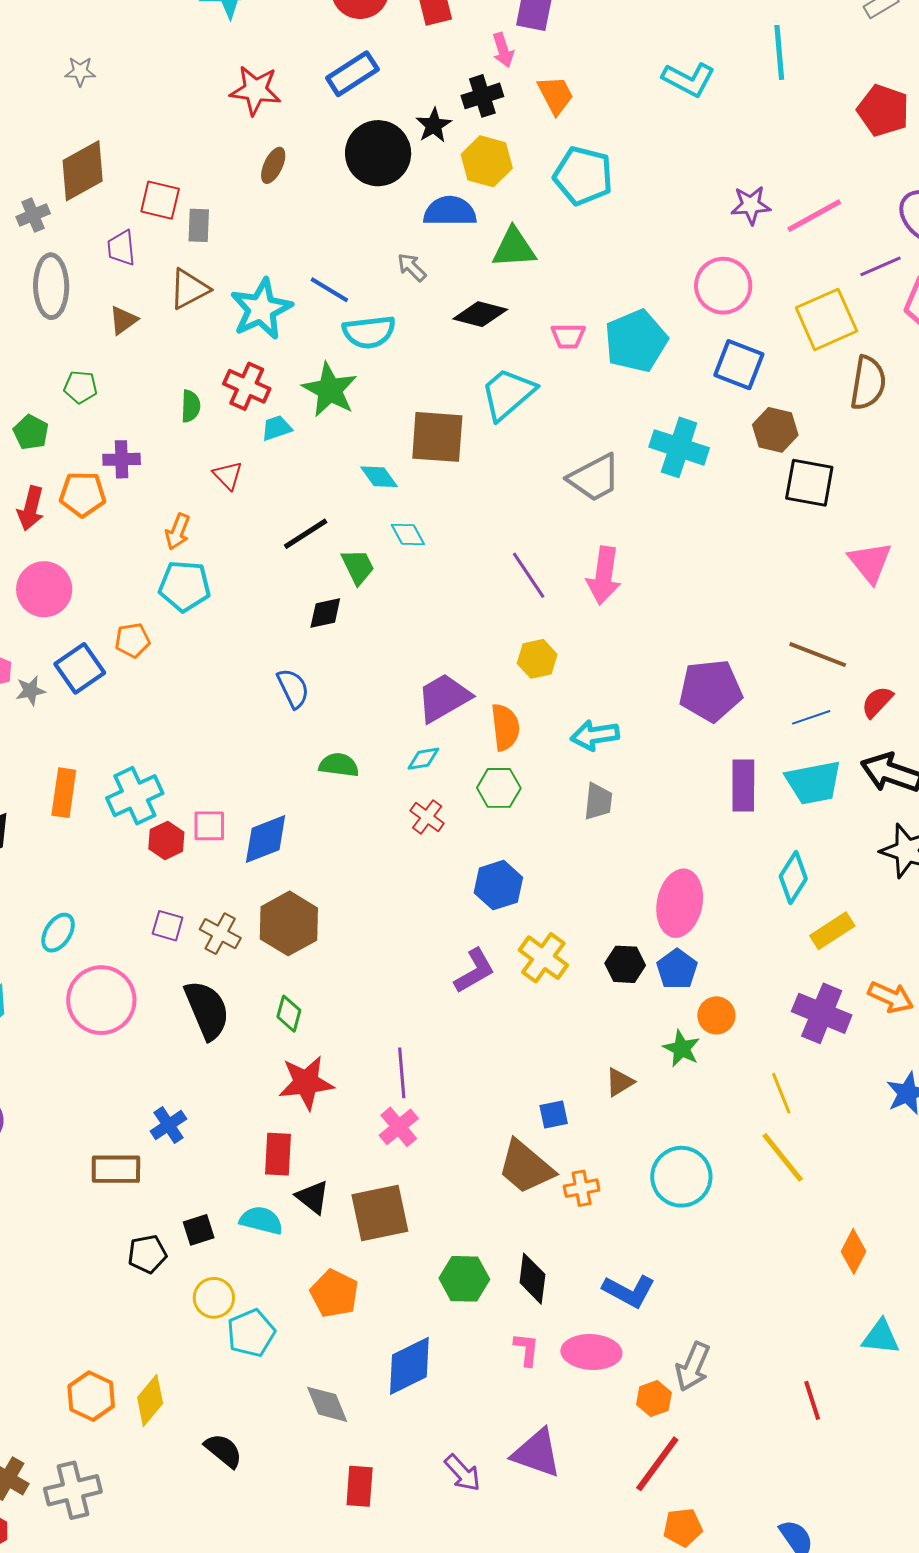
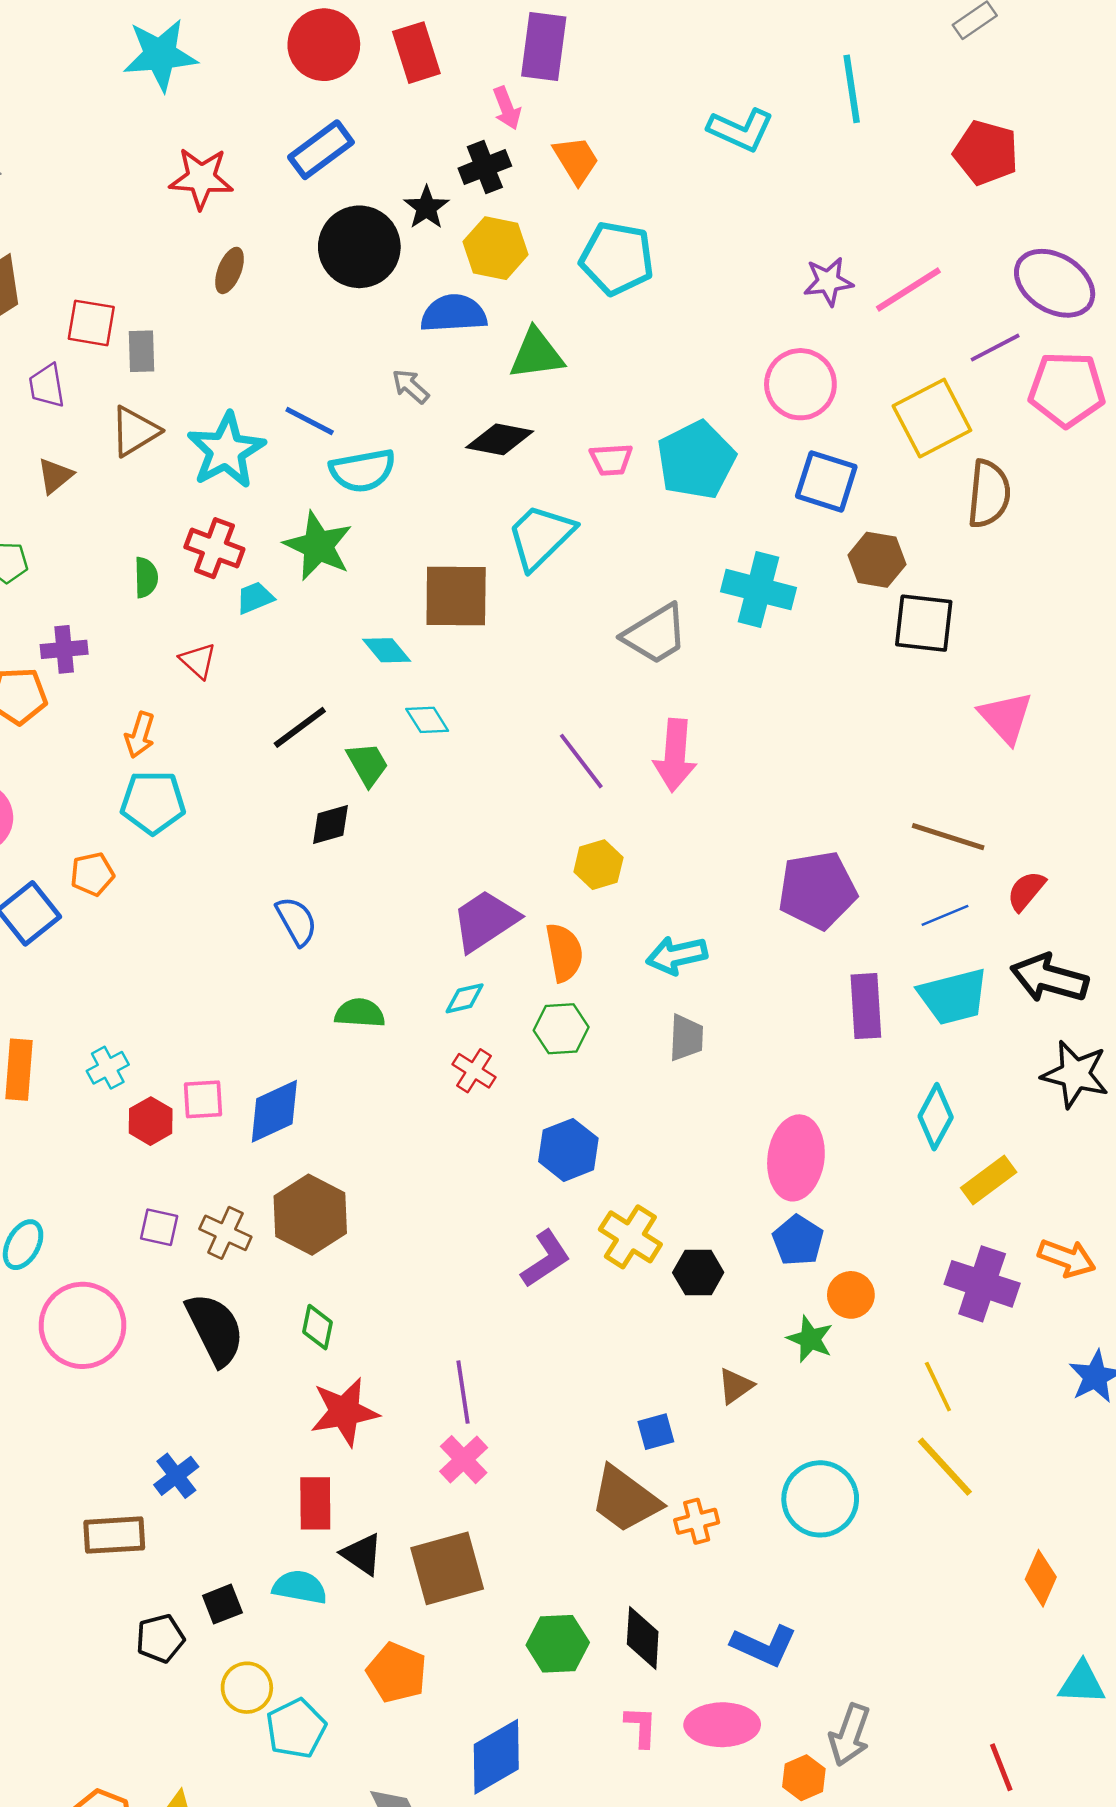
cyan cross: (135, 796) -> (108, 1068), size x0.6
black hexagon: (625, 964) -> (698, 1273), moved

